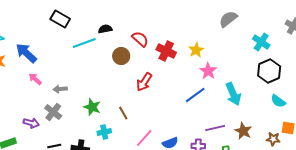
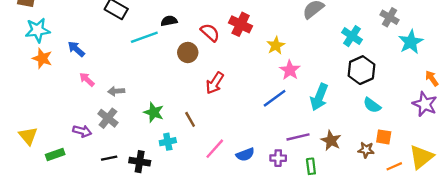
red cross: (166, 51) -> (241, 24), moved
blue arrow: (26, 53) -> (76, 49), size x0.7
cyan arrow: (233, 94) -> (319, 97), turned 45

